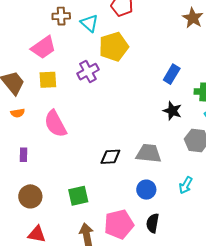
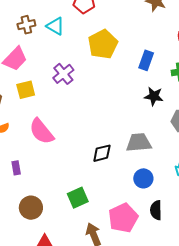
yellow pentagon: (114, 47) -> (103, 44), moved

